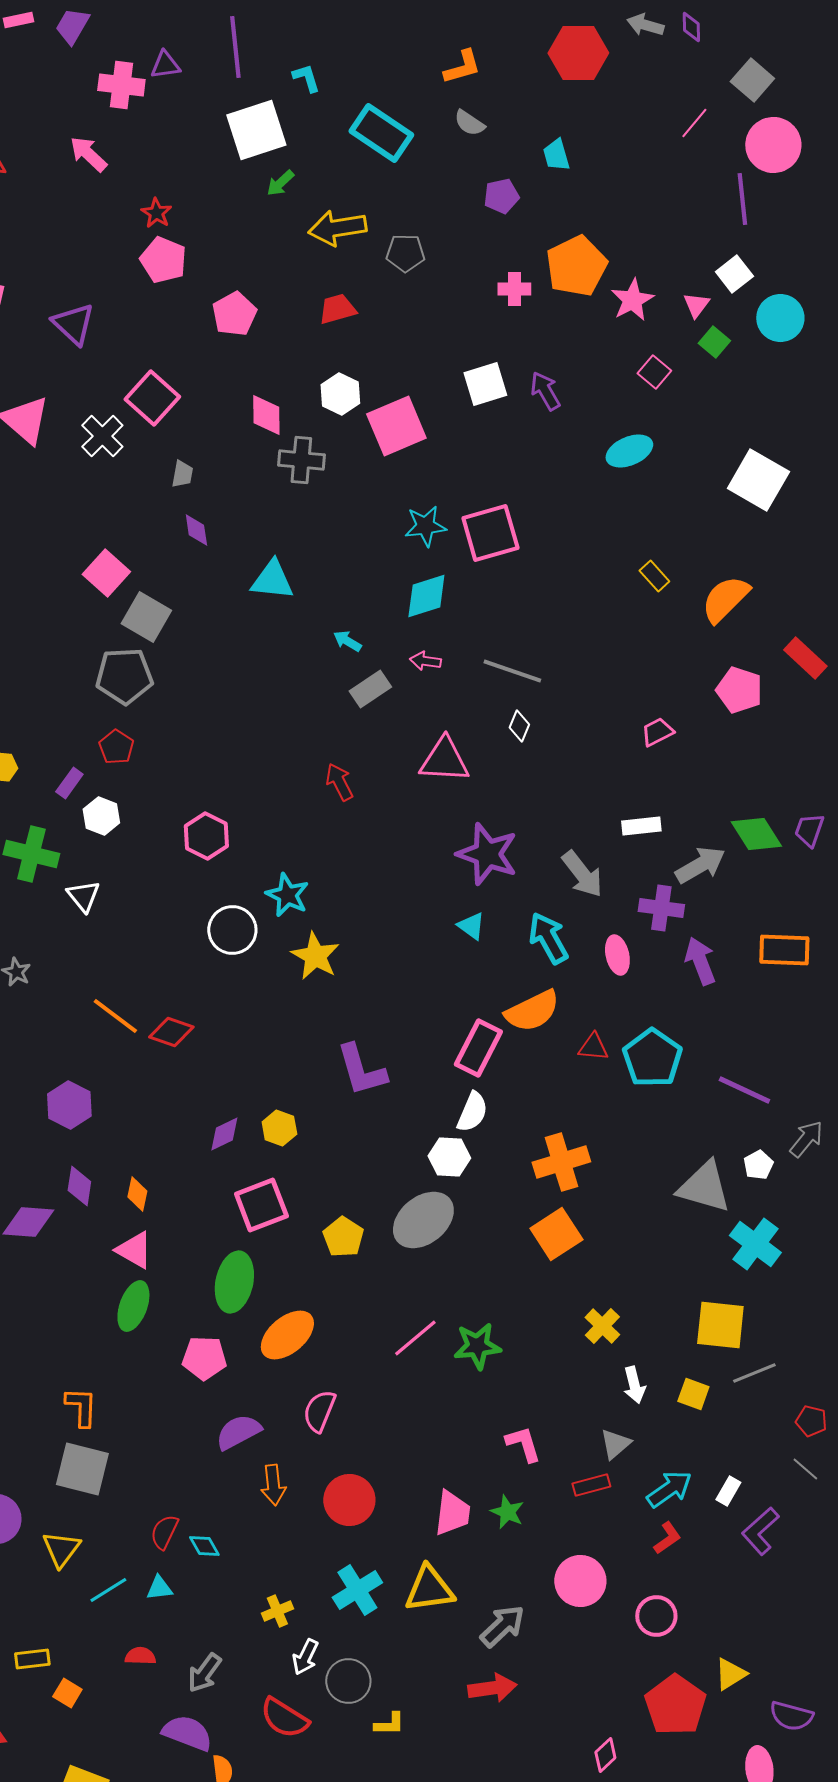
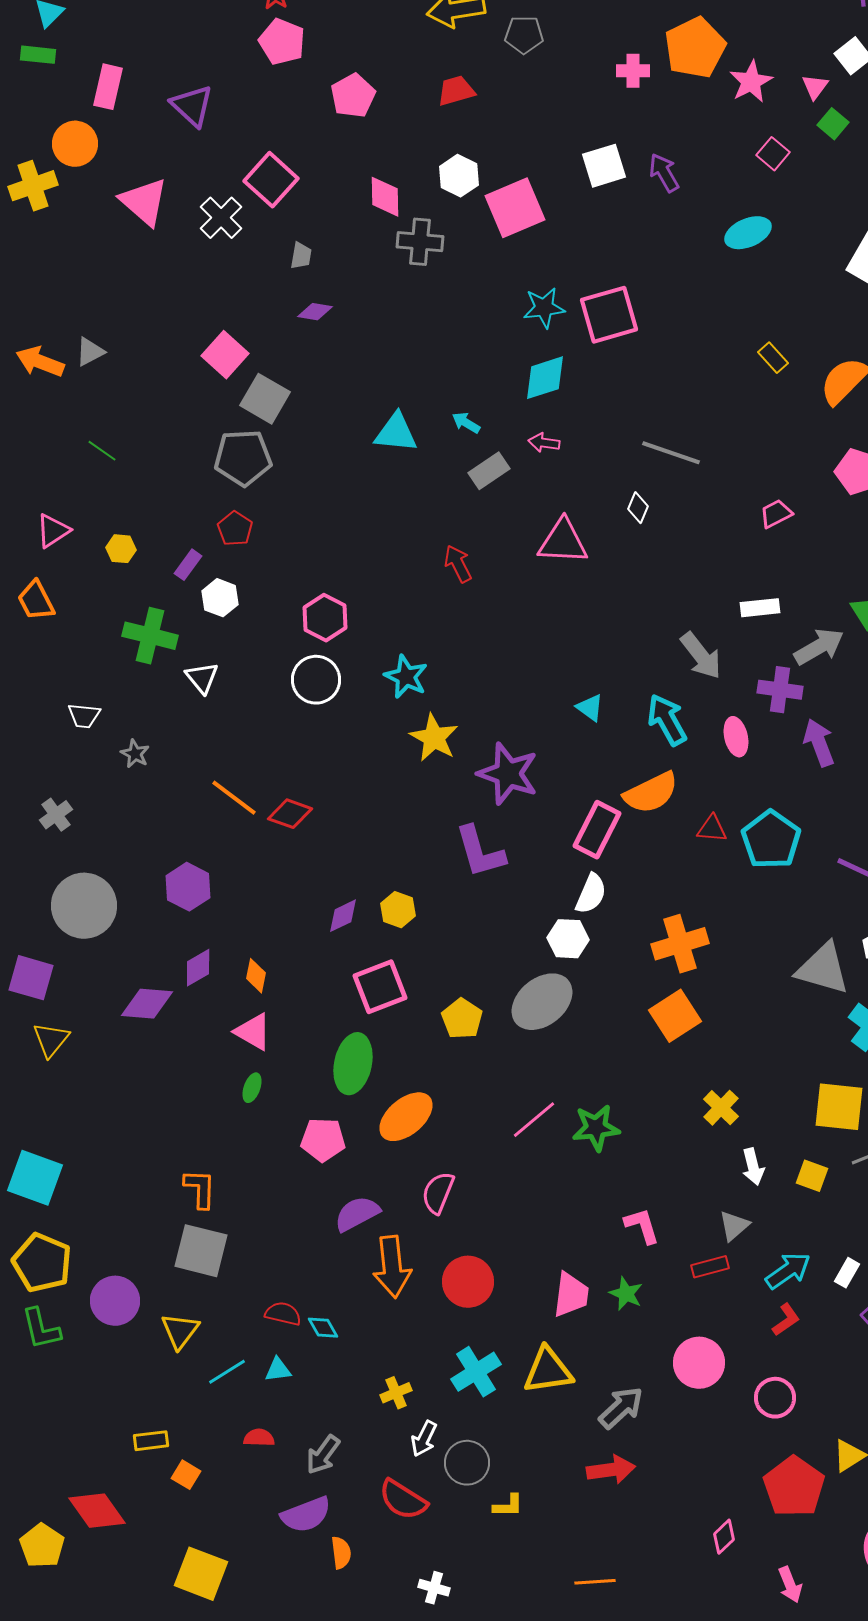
purple diamond: (196, 530) -> (315, 312), turned -72
cyan triangle: (272, 580) -> (396, 433), moved
gray line: (512, 671) -> (671, 453), moved
purple star: (487, 854) -> (508, 774), moved
white circle: (232, 930) -> (316, 680), moved
purple diamond: (79, 1186) -> (198, 968), turned 51
green ellipse: (133, 1306) -> (252, 1088), size x0.6
orange arrow: (273, 1485) -> (392, 1267), size x1.5
red semicircle: (164, 1532) -> (283, 1314), turned 78
purple semicircle: (187, 1733) -> (306, 1515), turned 138

